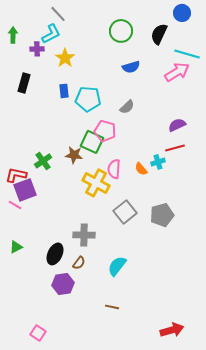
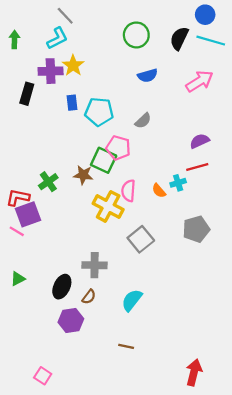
purple cross: (37, 49) -> (51, 71), moved, size x1.5
cyan line: (187, 54) -> (211, 41), moved
gray pentagon: (162, 215) -> (196, 229), moved
red arrow: (172, 330) -> (194, 372), turned -60

